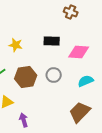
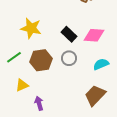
black rectangle: (52, 41) -> (69, 34), moved, turned 42
yellow star: (16, 45) -> (31, 28), size x1.5

